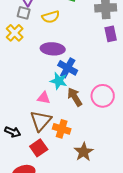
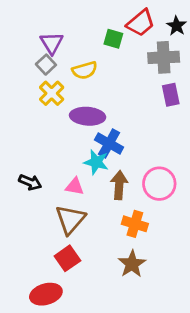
gray square: (24, 13) -> (46, 65), turned 32
yellow cross: (15, 33) -> (52, 93), moved
brown arrow: (75, 97) -> (119, 185), turned 36
orange cross: (62, 129) -> (135, 224), moved
black arrow: (13, 132) -> (30, 182), moved

